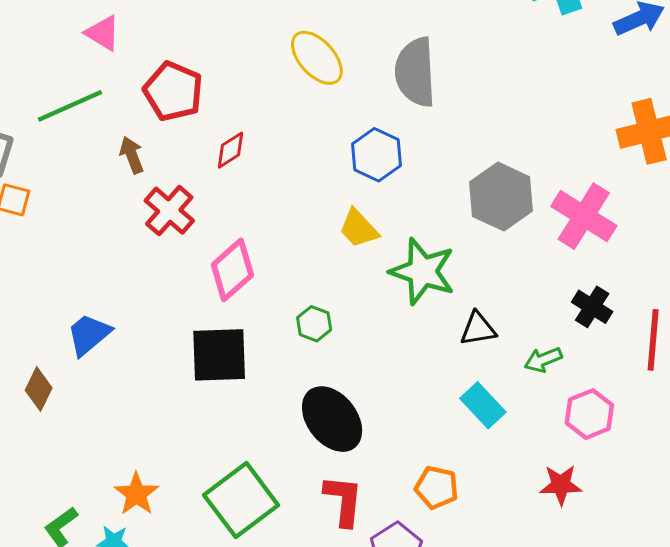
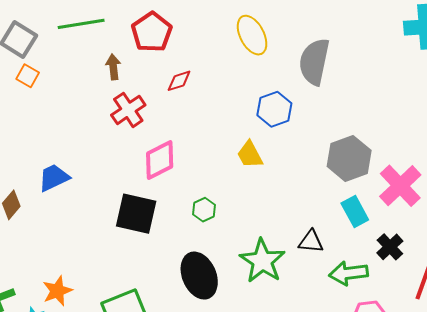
green star: (423, 271) -> (262, 261), moved
green arrow: (543, 360) -> (349, 273), size x1.5
cyan rectangle: (483, 405) -> (355, 212), moved

